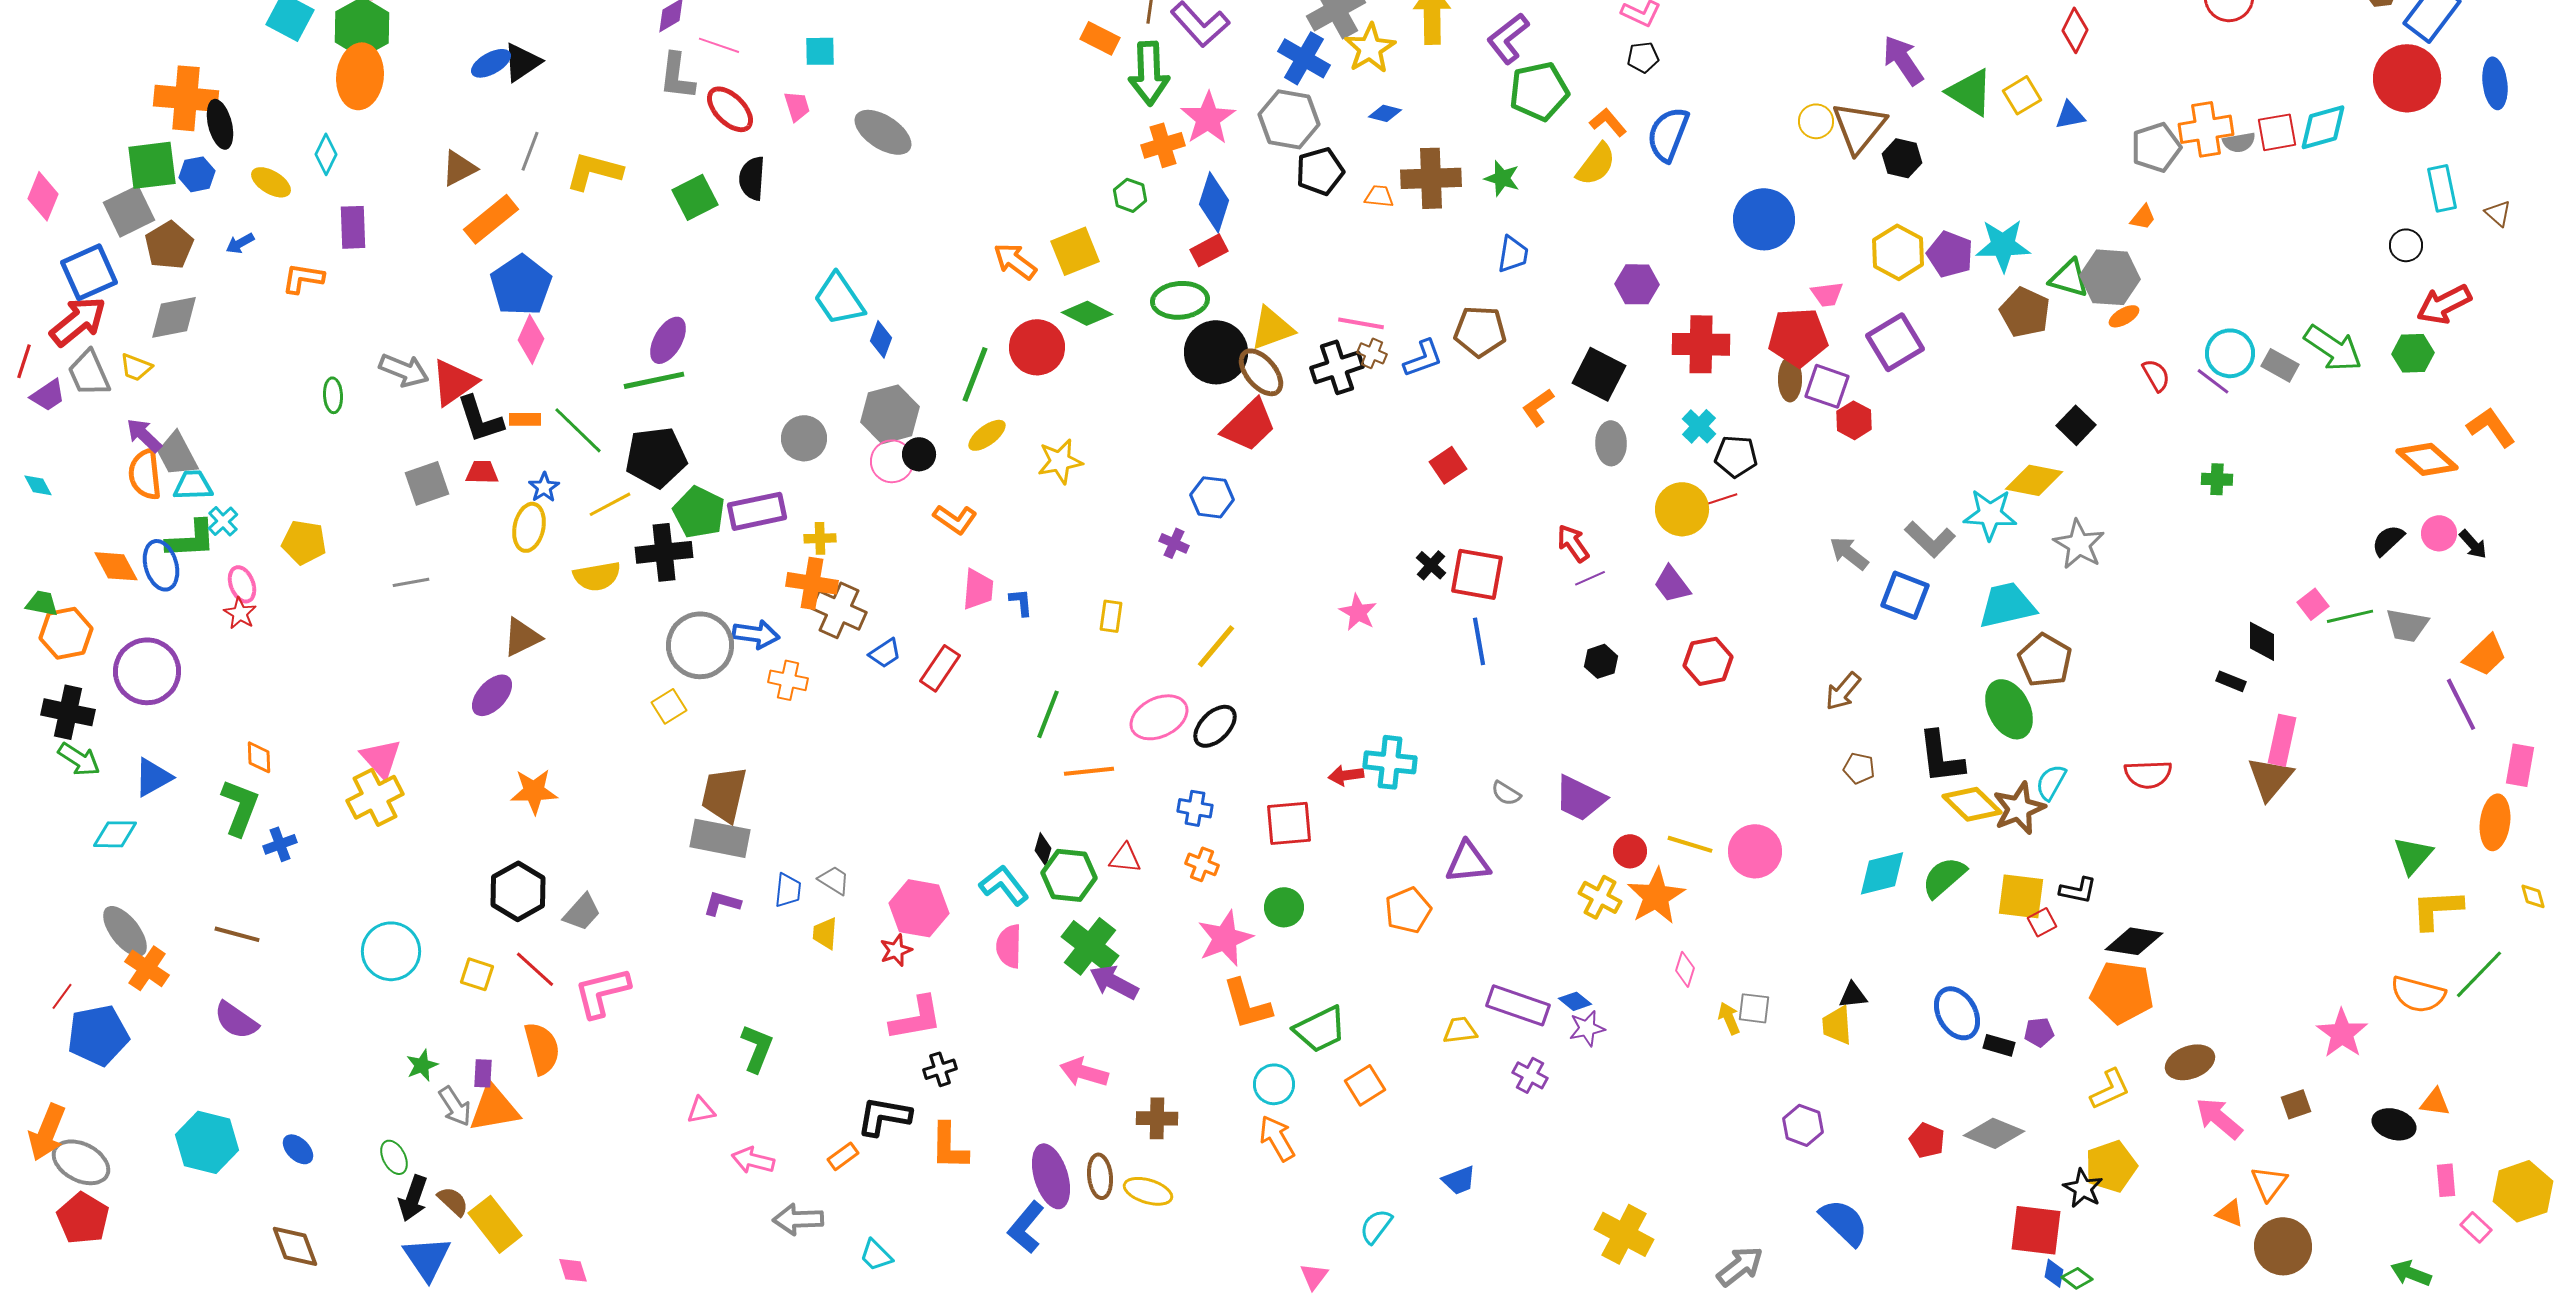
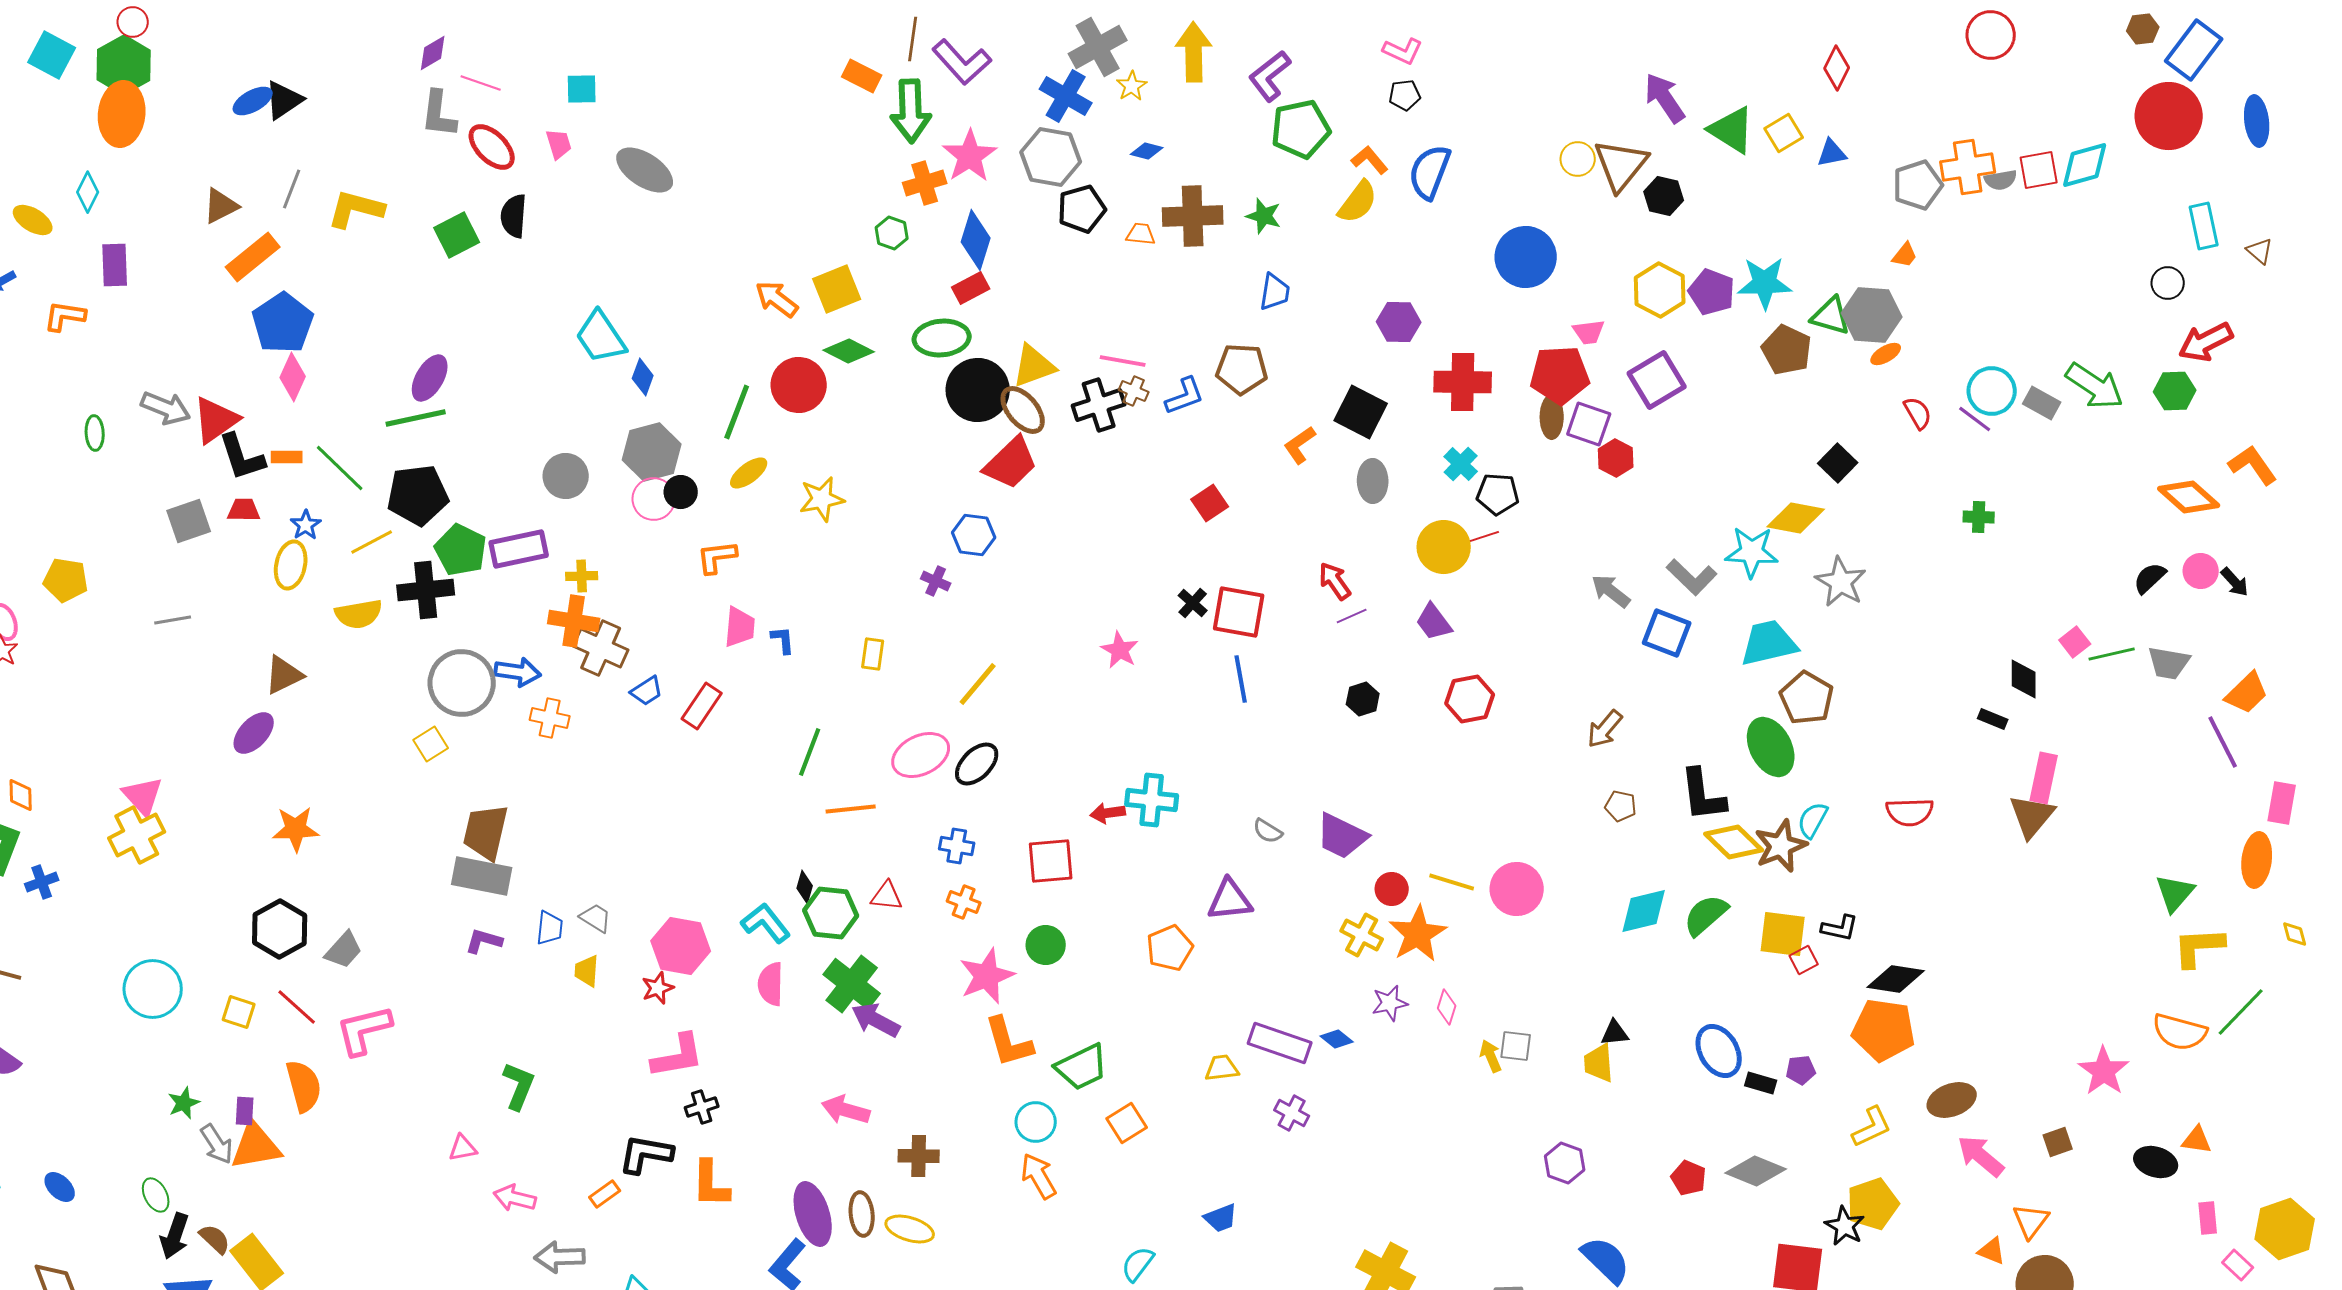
yellow star: (1370, 48) -> (1132, 86), size x0.6
orange L-shape: (955, 519) -> (717, 557), turned 138
purple star: (1587, 1028) -> (1390, 1003), moved

